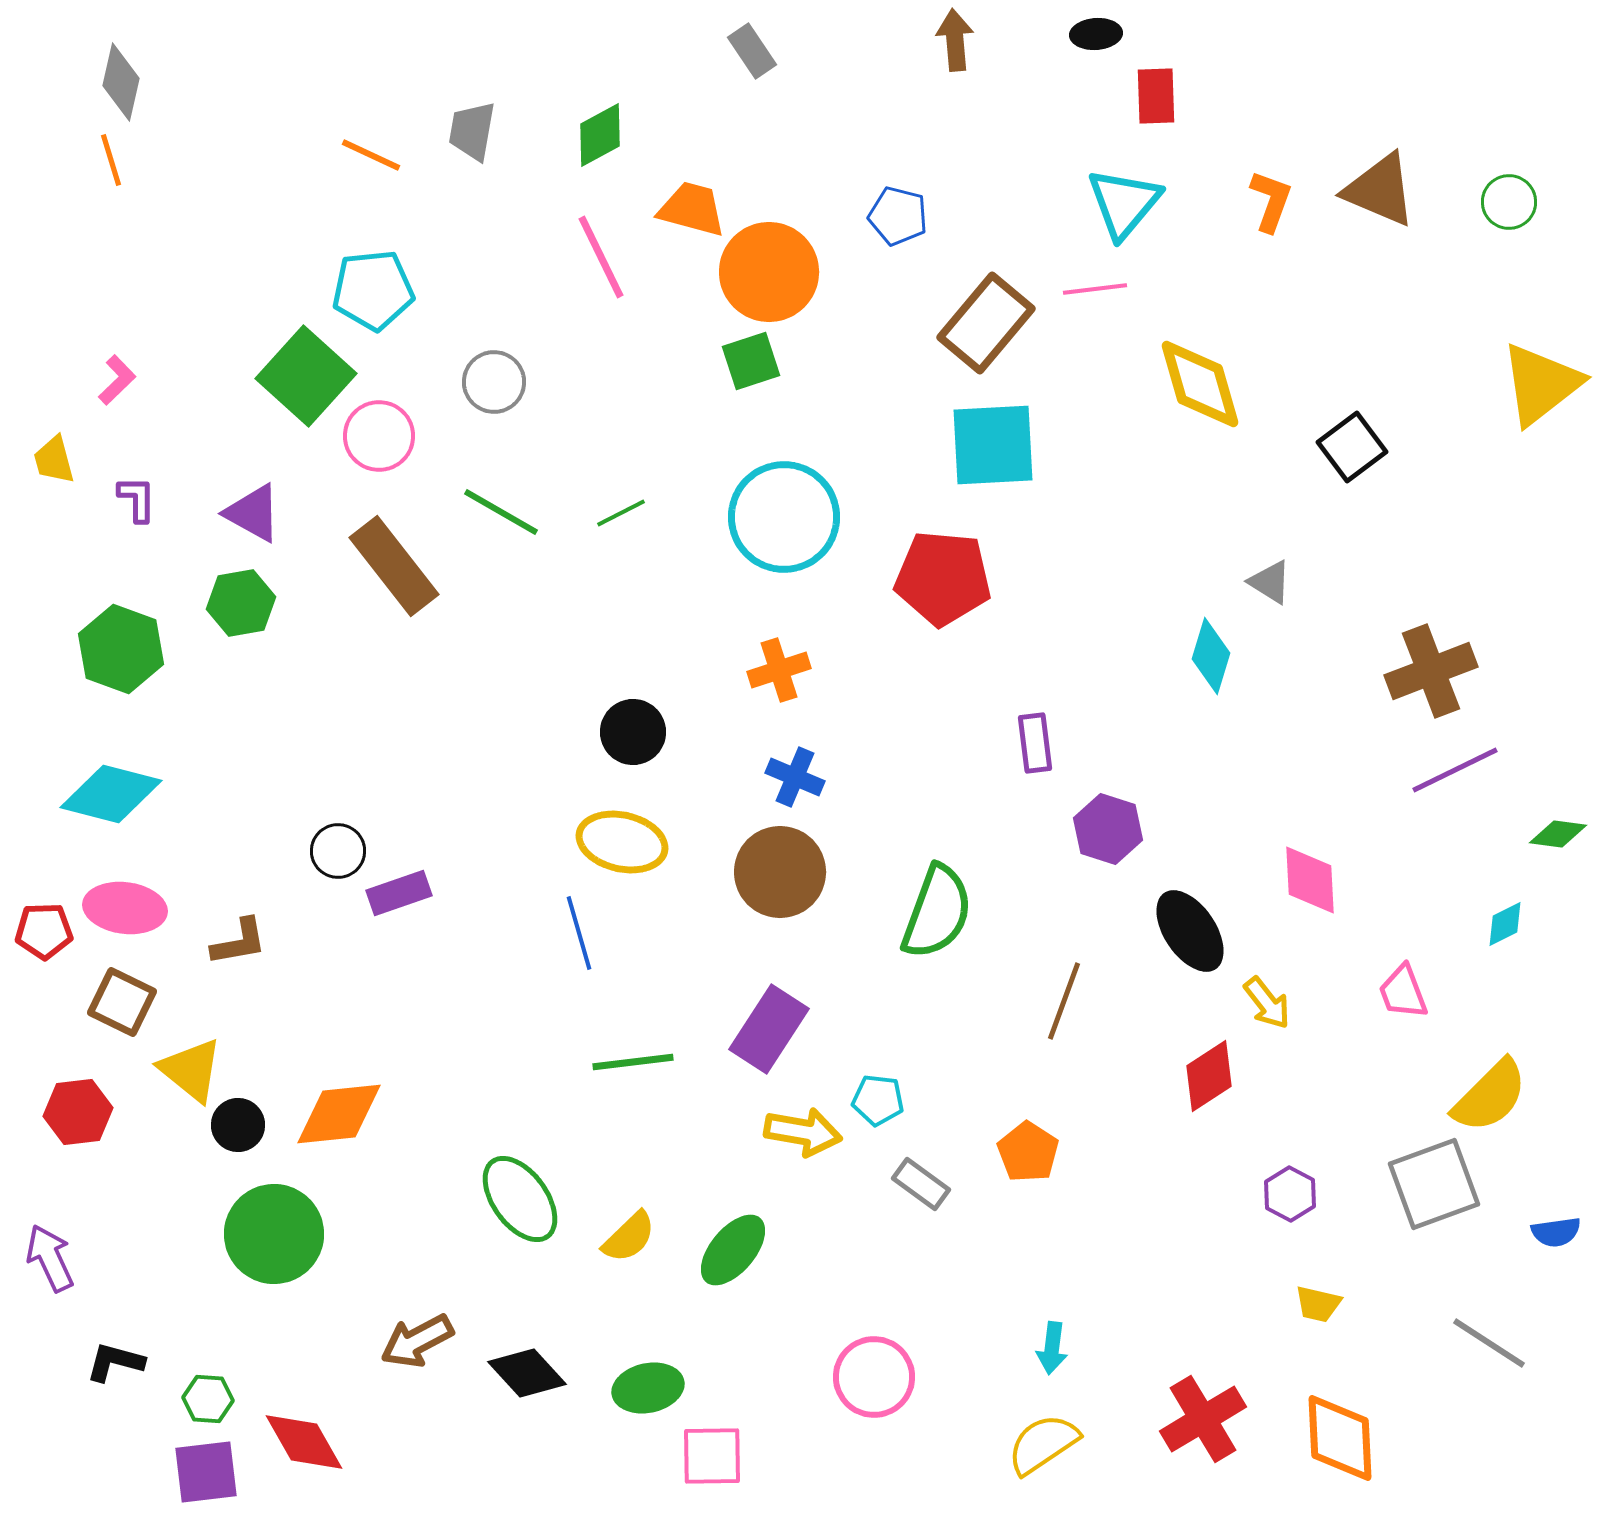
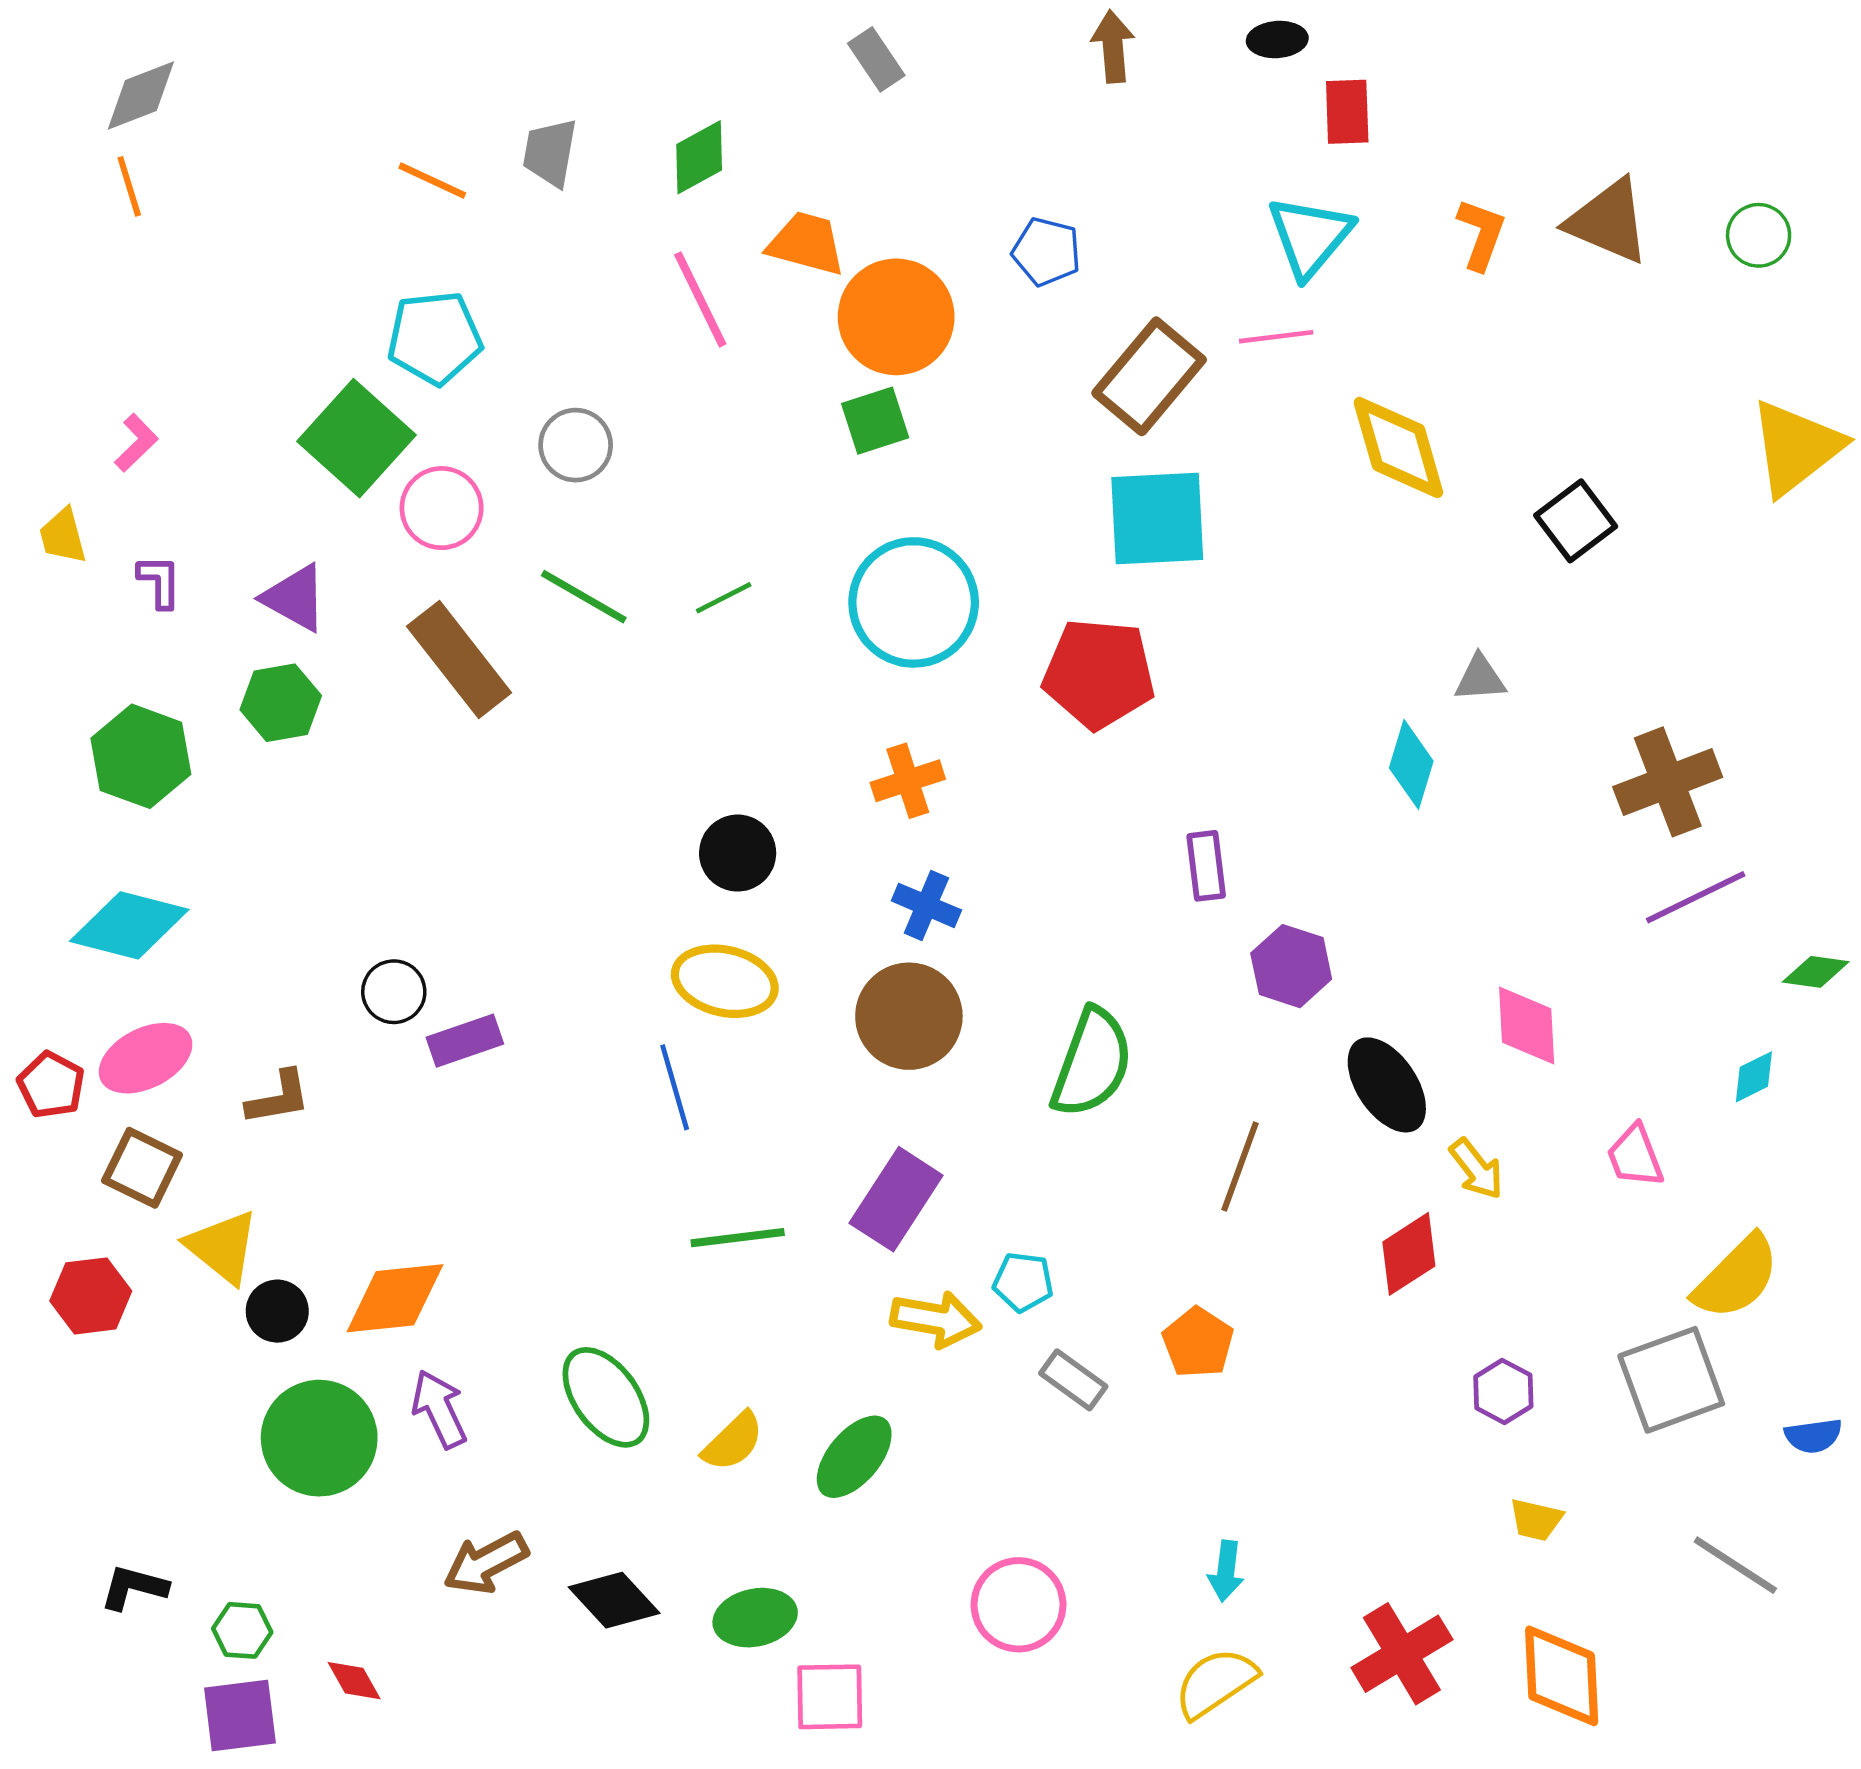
gray diamond: (121, 82) -> (141, 95), turned 56
gray triangle: (1270, 582) -> (1480, 678), turned -36
pink ellipse: (125, 908) -> (146, 1058), turned -34
red pentagon: (44, 931) -> (51, 1085), turned 30
purple arrow: (50, 1258) -> (439, 1409), moved
red diamond: (304, 1442) -> (354, 1681), size x0.6

